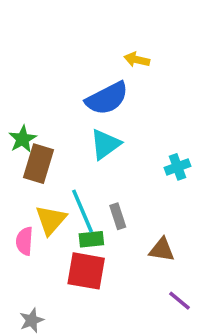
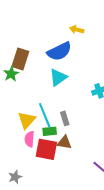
brown rectangle: (38, 164) -> (20, 59), moved
pink semicircle: (24, 241) -> (29, 139), moved
brown triangle: (162, 250) -> (64, 142), moved

